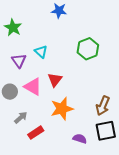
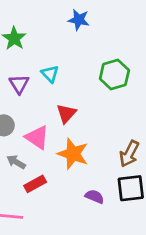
pink triangle: (33, 87) -> (37, 137), moved
orange star: (62, 109) -> (73, 154), turned 30
gray arrow: (21, 118) -> (16, 162), turned -112

